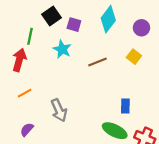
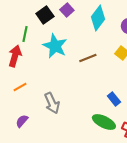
purple square: (74, 25) -> (67, 10), moved, turned 32
cyan star: (62, 49) -> (55, 46), size x1.4
blue rectangle: (125, 106) -> (114, 99), turned -40

